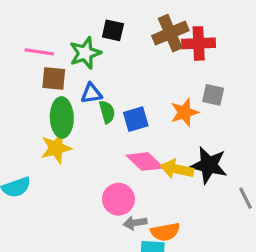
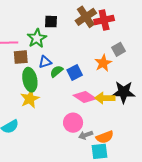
gray square: (213, 95) -> (118, 49), turned -32
green semicircle: (107, 112) -> (57, 71), turned -104

